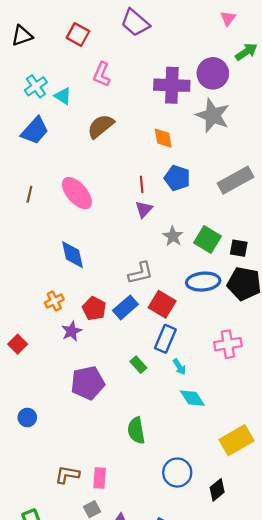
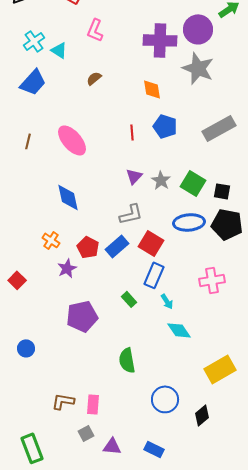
brown semicircle: (101, 126) -> (94, 78), size x0.6
purple triangle: (144, 209) -> (134, 176), moved
orange cross: (54, 301) -> (51, 240), turned -30

